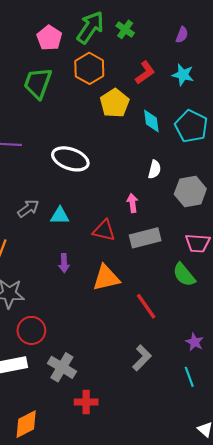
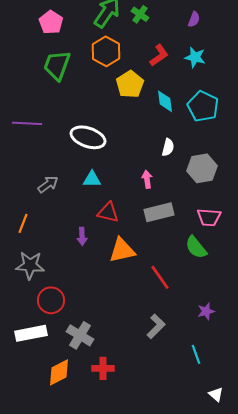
pink pentagon: (49, 38) -> (51, 22), moved
cyan triangle: (60, 216) -> (92, 179), moved
red triangle: (104, 230) -> (108, 212), moved
purple star: (195, 342) -> (206, 311), turned 30
cyan line: (189, 377) -> (196, 354), moved
orange diamond: (26, 424) -> (59, 372), moved

